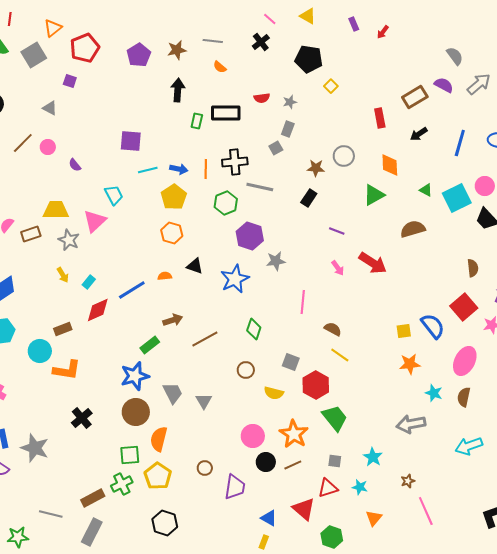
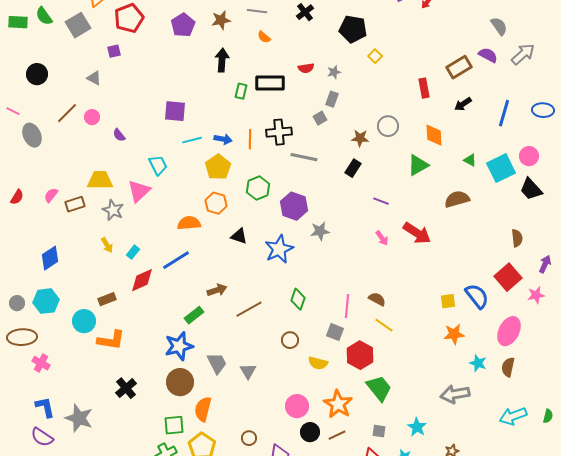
purple square: (70, 81) -> (114, 51), turned -32
green hexagon: (226, 203) -> (258, 188), moved
orange semicircle: (165, 276) -> (189, 223), moved, size x1.6
pink line: (303, 302) -> (347, 306), moved

